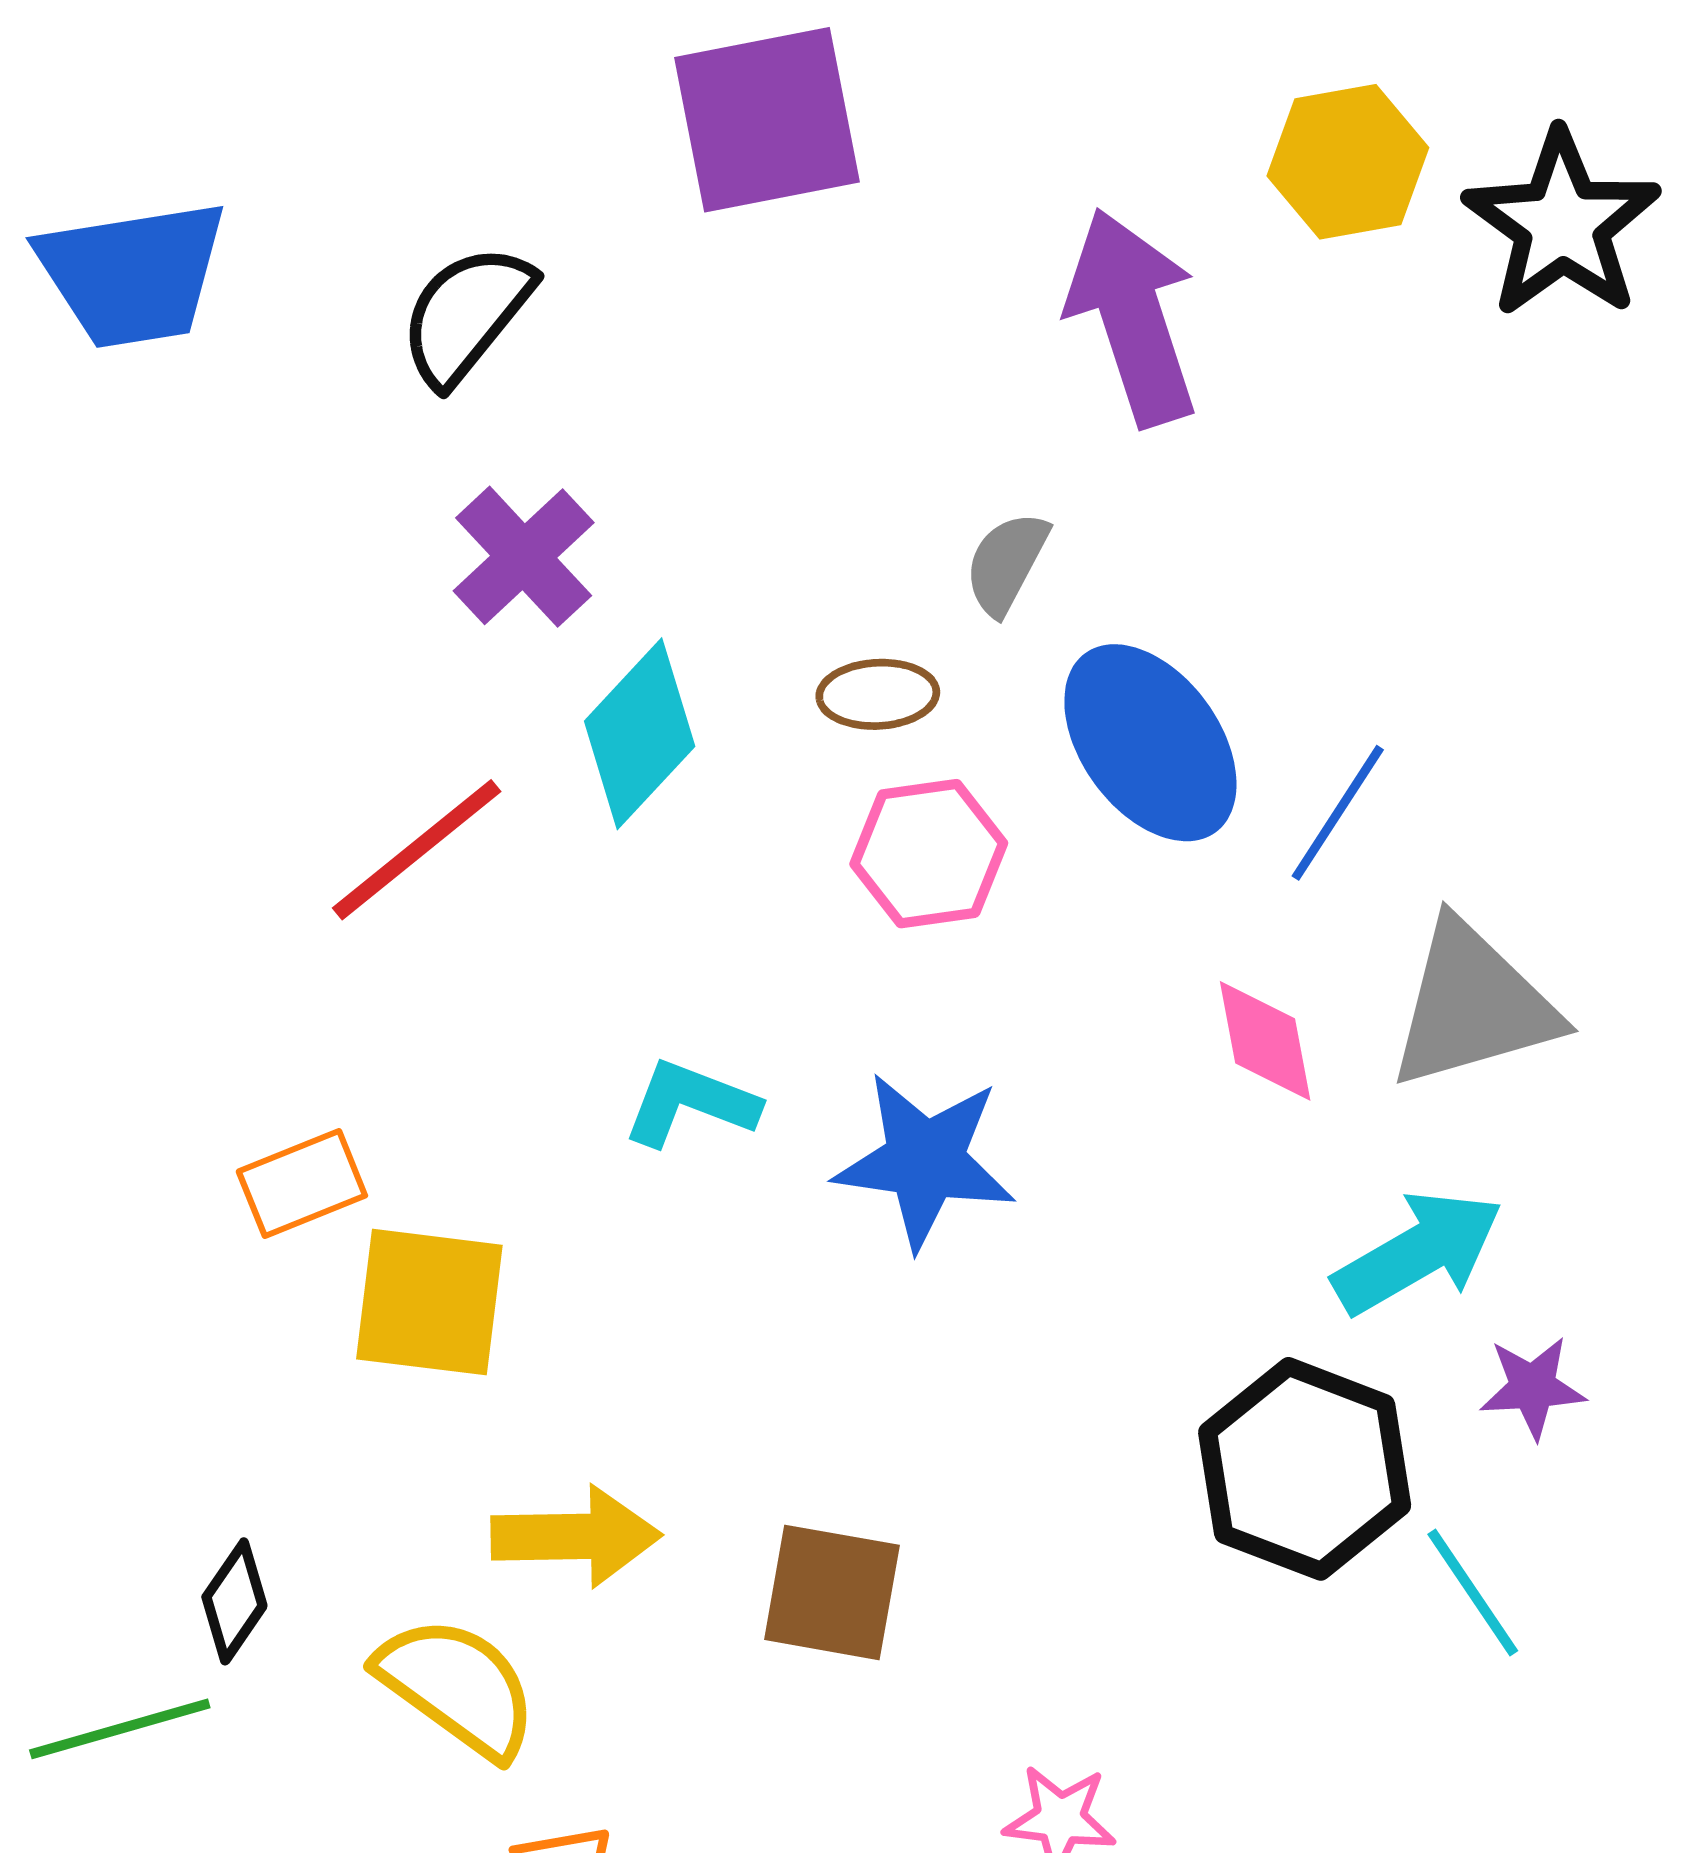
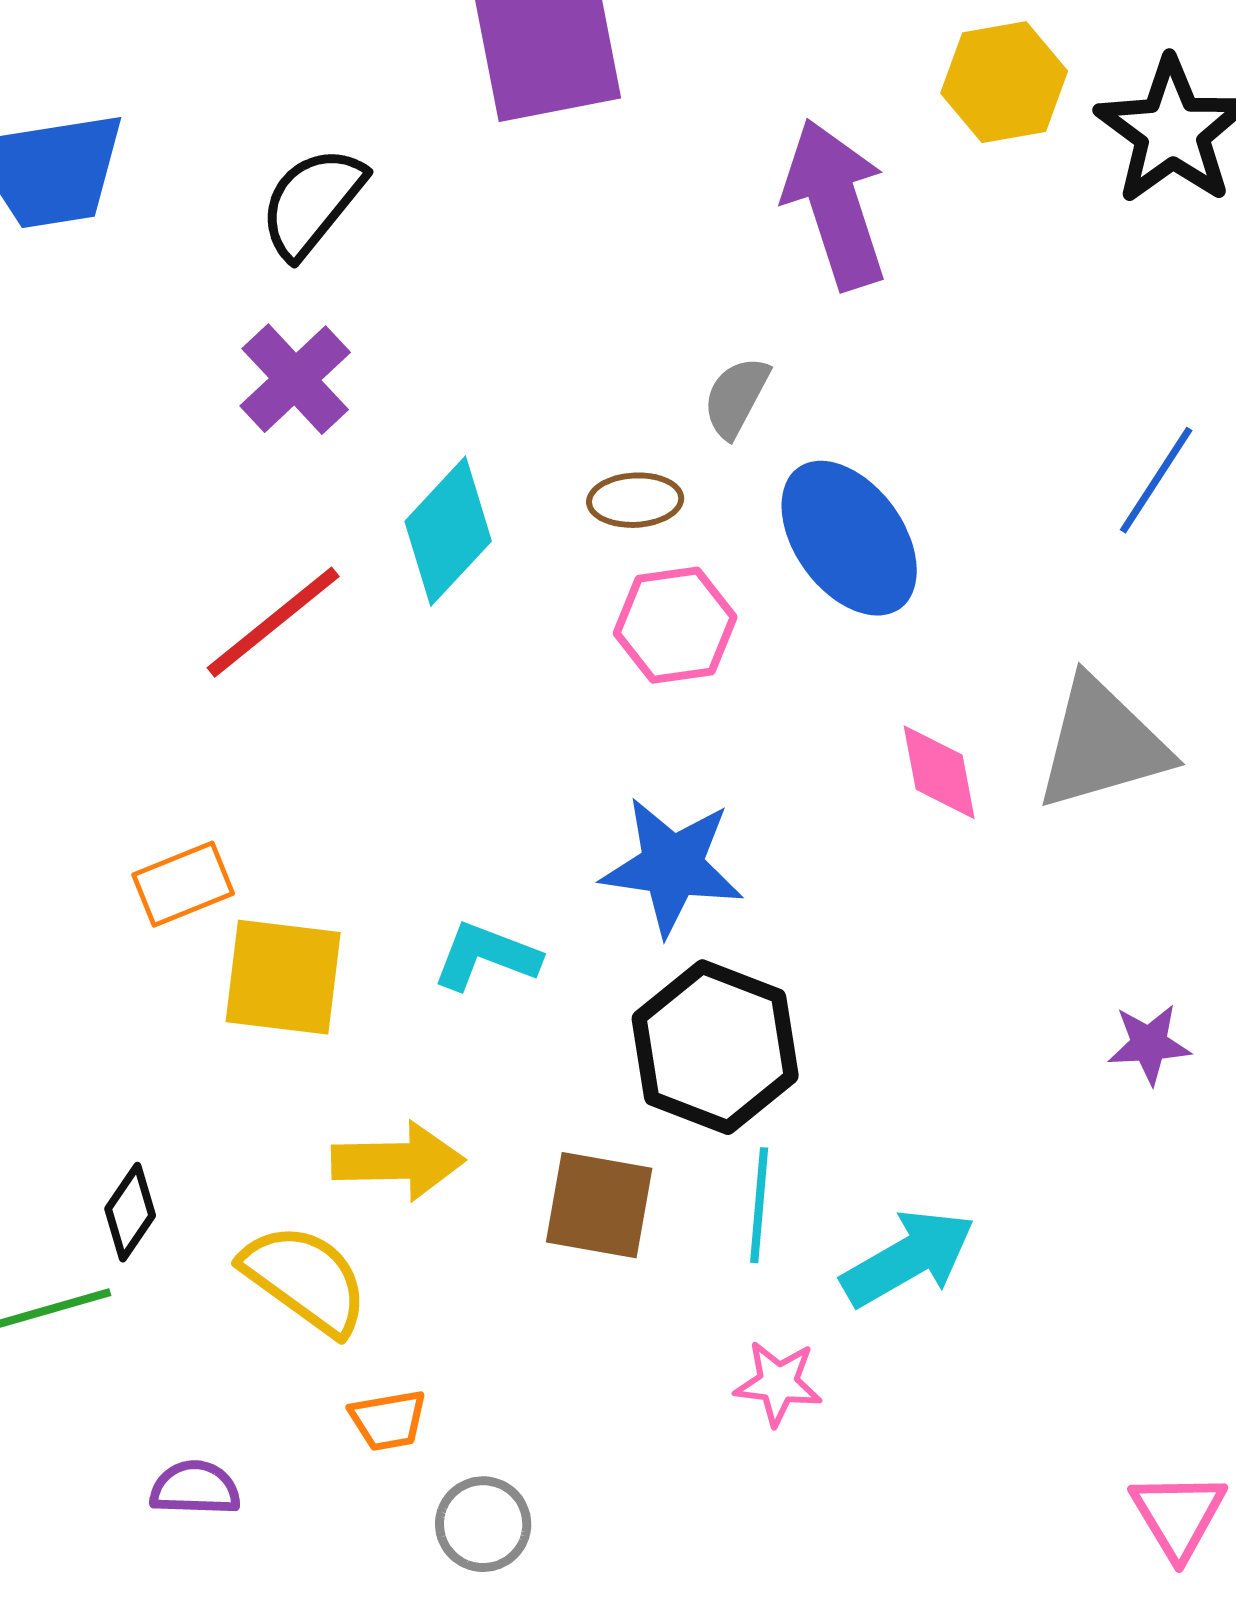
purple cross: (524, 557) -> (295, 379), moved
blue line: (1338, 813) -> (1156, 480), moved
cyan L-shape: (691, 1103) -> (486, 956), moved
cyan arrow: (1418, 1252) -> (908, 1258), moved
black hexagon: (1305, 1469) -> (715, 1047), moved
cyan line: (1473, 1592) -> (759, 1205), moved, turned 39

